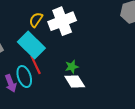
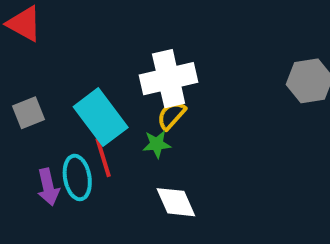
yellow semicircle: (36, 20) -> (171, 115), moved
green star: (72, 67) -> (157, 144), moved

